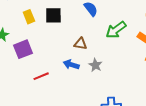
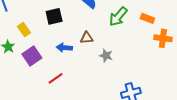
yellow rectangle: (29, 17) -> (24, 30), moved
blue arrow: (71, 65) -> (64, 48), moved

